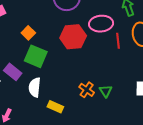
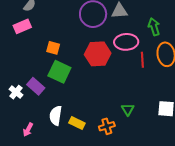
orange square: (28, 33) -> (53, 48), turned -32
white semicircle: (35, 87) -> (56, 116), moved
orange cross: (87, 90) -> (107, 126), moved, turned 35

